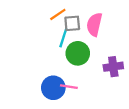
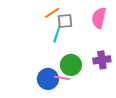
pink semicircle: (94, 24) -> (99, 18), moved
green circle: (78, 53) -> (71, 65), moved

